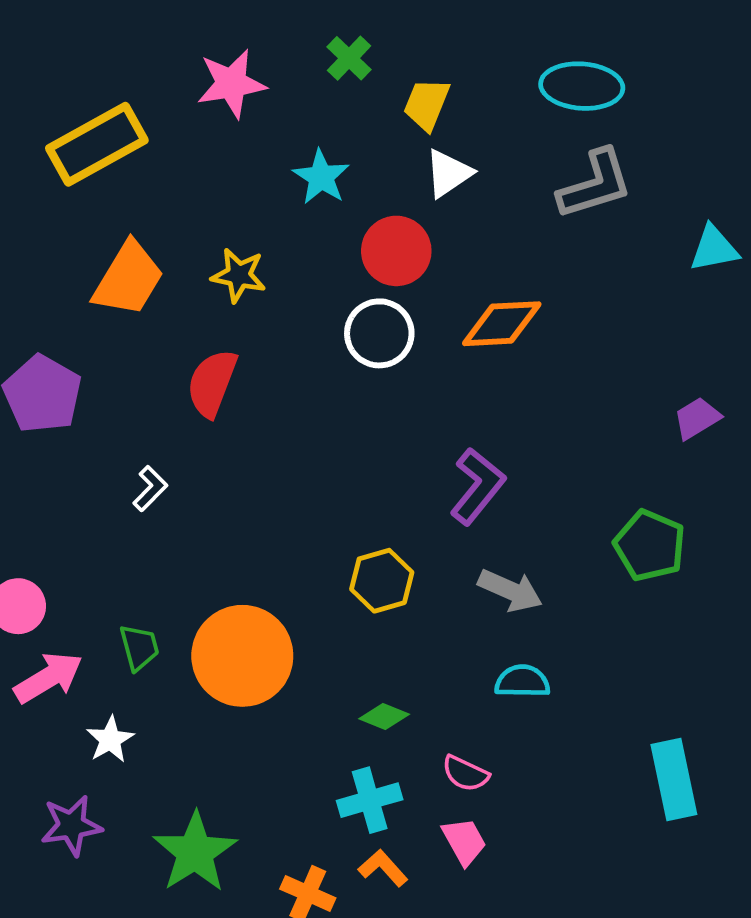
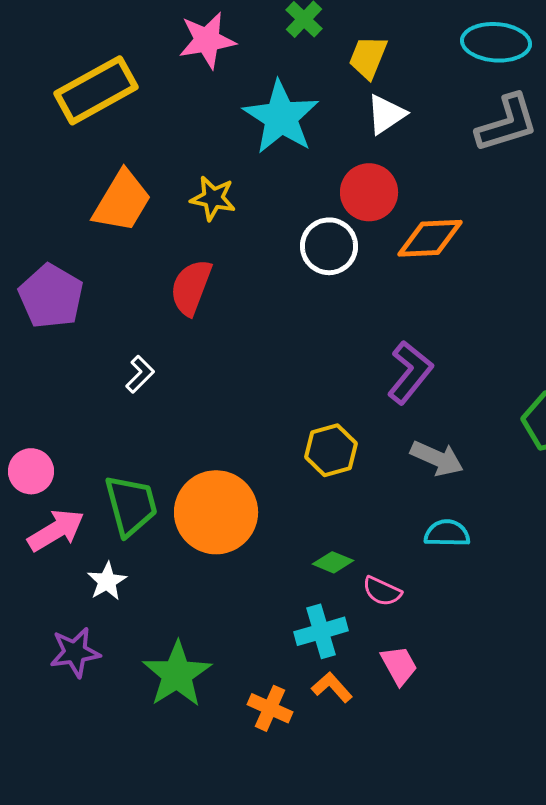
cyan star: (321, 177) -> (281, 117), size x1.6
red circle: (396, 251) -> (369, 192), moved
green trapezoid: (139, 647) -> (131, 505), size x1.6
pink semicircle: (465, 773) -> (382, 591), moved

